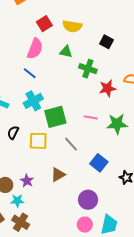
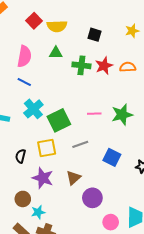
red square: (44, 24) -> (34, 21), moved
red star: (108, 88) -> (104, 66), moved
black semicircle: (13, 133) -> (21, 156), moved
gray line: (71, 144) -> (80, 144), turned -56
purple star: (27, 181) -> (43, 178), moved, size x1.5
purple circle: (88, 200) -> (92, 198), moved

